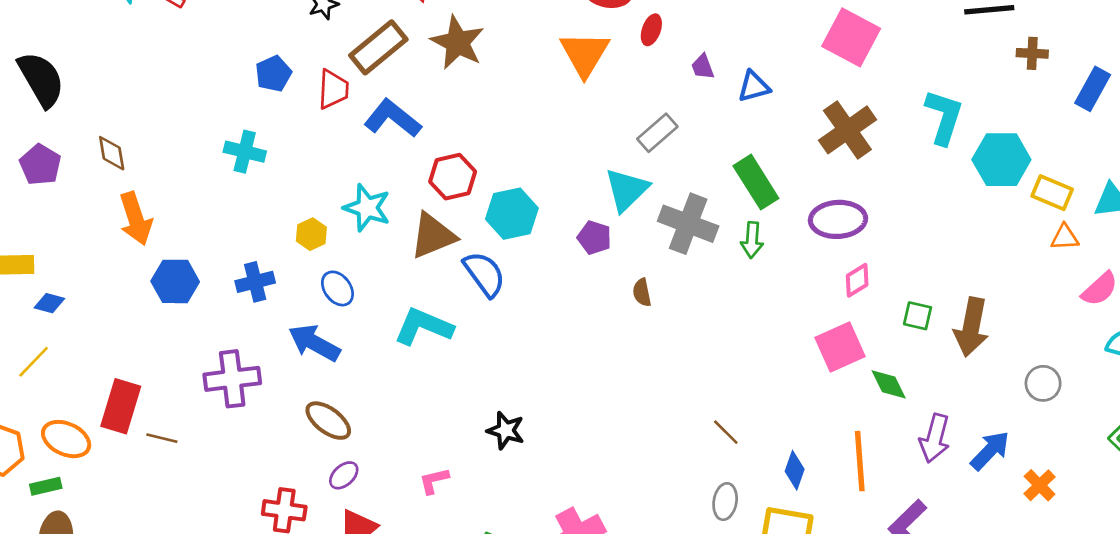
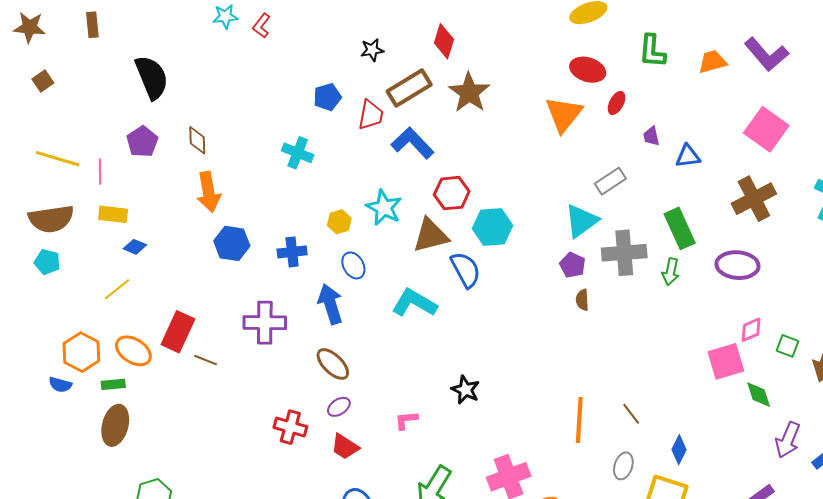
gray cross: (688, 224) -> (624, 253), turned -33
purple pentagon: (594, 238) -> (572, 265), moved
pink diamond: (857, 280) -> (751, 330), moved
blue arrow: (314, 343) -> (330, 304), turned 36
orange line: (860, 461) -> (579, 420), moved

